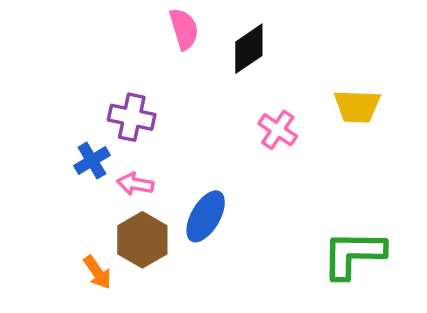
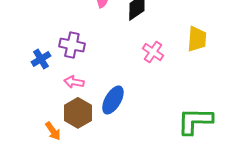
yellow trapezoid: (357, 106) -> (197, 39), turned -88
blue cross: (92, 161) -> (41, 59), moved

